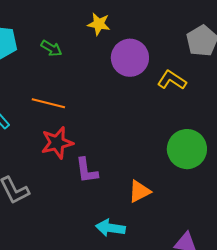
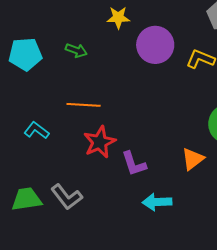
orange triangle: (140, 191) -> (193, 159), moved
cyan arrow: (110, 228) -> (157, 202), moved

